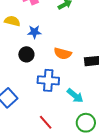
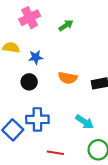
blue cross: (48, 80) -> (37, 119), moved
red line: (46, 122) -> (55, 153), turned -35

